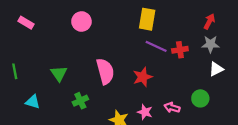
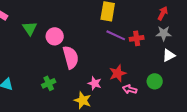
pink circle: (81, 21) -> (55, 36), moved
green triangle: (59, 74) -> (30, 28), moved
red star: (143, 77) -> (118, 73), moved
pink star: (145, 112) -> (95, 83), moved

